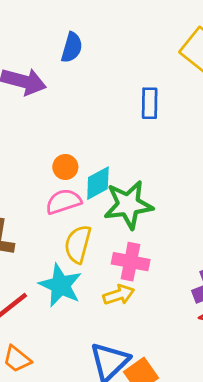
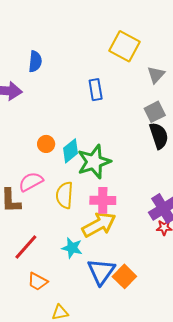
pink semicircle: (63, 202) -> (31, 182), moved
cyan star: (61, 285) -> (72, 248), moved, size x0.7
yellow arrow: (119, 295) -> (99, 225), size x1.6

